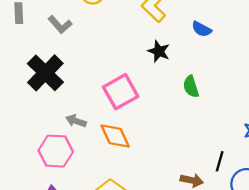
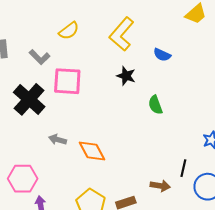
pink square: (121, 92) -> (67, 81), moved, turned 36
pink hexagon: (56, 151) -> (23, 179), moved

